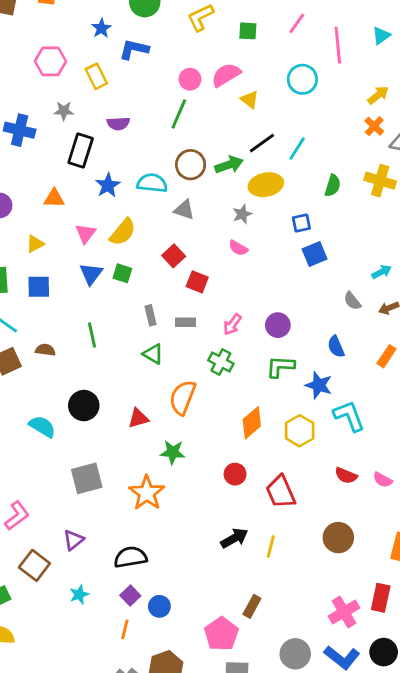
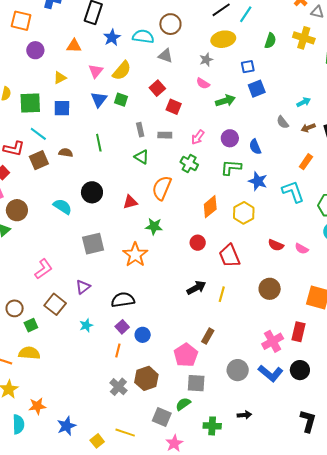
green arrow: (229, 165) -> (225, 101), moved
blue semicircle: (336, 347) -> (255, 147), moved
cyan L-shape: (349, 416) -> (293, 192), moved

